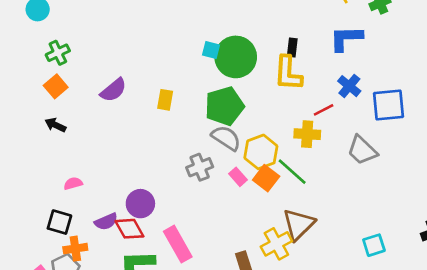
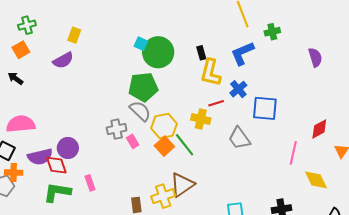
blue L-shape: (346, 38) -> (242, 53), turned -32
black rectangle: (292, 48) -> (201, 53), turned -32
yellow L-shape: (288, 73) -> (211, 73), moved
yellow rectangle: (165, 100) -> (74, 35), moved
pink rectangle: (238, 177) -> (133, 141), moved
pink semicircle: (73, 183) -> (21, 124), size x2.0
purple semicircle: (106, 222) -> (40, 157), size x1.4
pink rectangle: (178, 244) -> (90, 183), size x0.6

